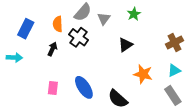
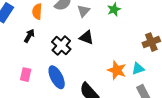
black cross: (79, 37) -> (61, 46), moved
black triangle: (125, 45) -> (86, 37), moved, turned 49
cyan triangle: (174, 70) -> (138, 69), moved

